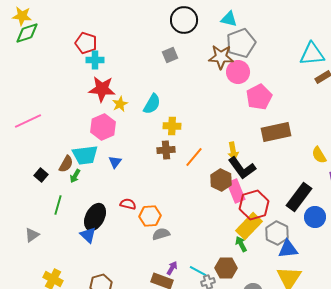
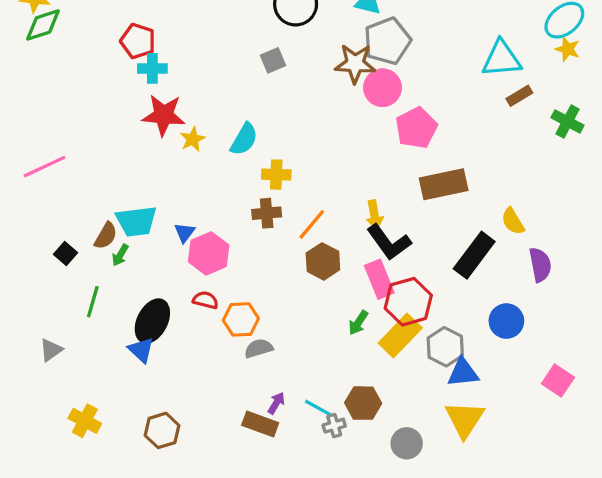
pink hexagon: (103, 127) -> (209, 253), moved
brown hexagon: (221, 180) -> (323, 261), moved
black rectangle: (299, 197) -> (474, 255), moved
green arrow: (241, 244) -> (358, 323), moved, turned -119

